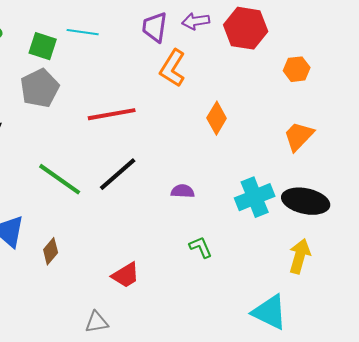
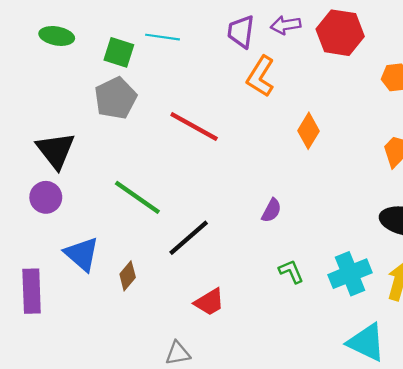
red line: (112, 114) -> (194, 126), turned 39
black line: (118, 174) -> (189, 238), moved
purple semicircle: (183, 191) -> (271, 210), turned 115
cyan cross: (255, 197) -> (350, 274), moved

